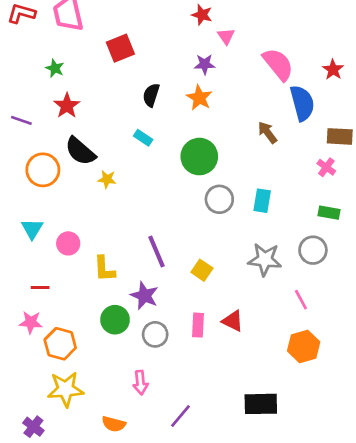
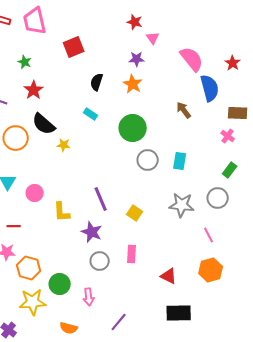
green rectangle: (329, 213) -> (230, 170), turned -63
green circle: (115, 320) -> (60, 284), moved
red triangle: (233, 321) -> (169, 276), moved

